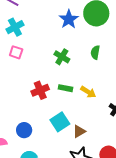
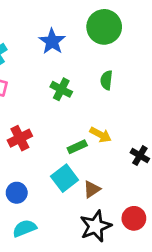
blue star: (69, 19) -> (52, 41), moved
green rectangle: (65, 88) -> (77, 147), moved, turned -32
red cross: (40, 90) -> (20, 138), moved

